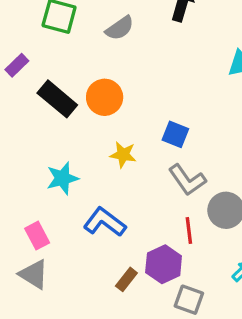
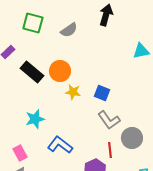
yellow star: (123, 155) -> (73, 92), moved

